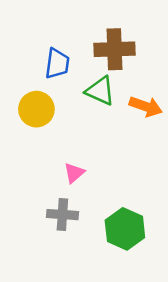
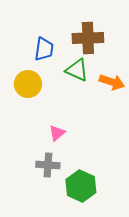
green hexagon: (125, 229) -> (81, 186), moved

